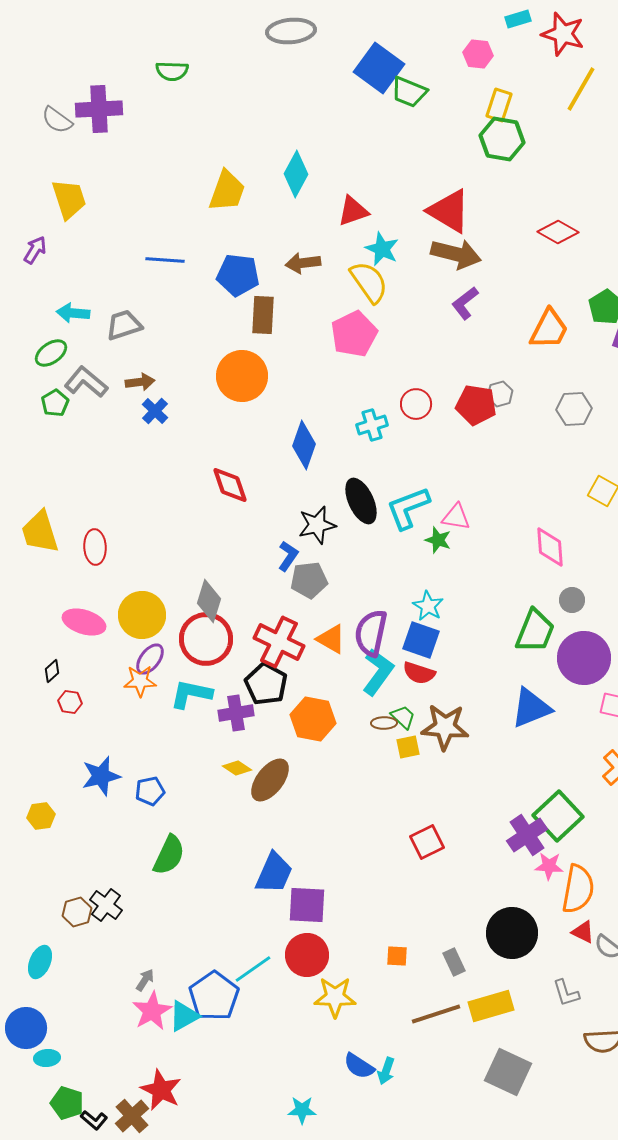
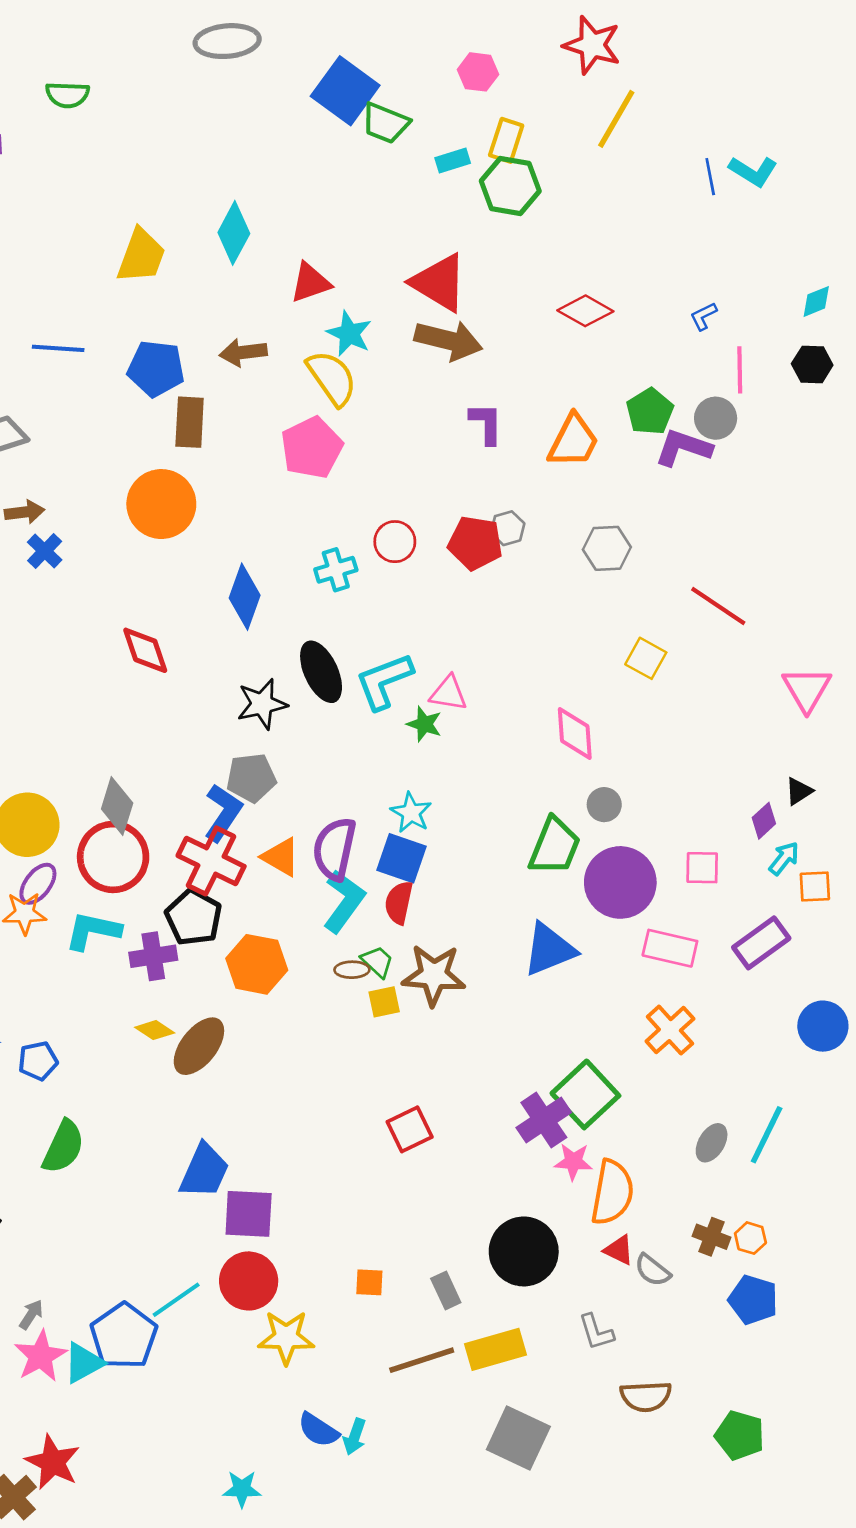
cyan rectangle: (518, 19) -> (453, 161), moved
purple L-shape: (465, 303) -> (486, 424), moved, turned 128
blue L-shape: (288, 556) -> (223, 813), moved, size x1.4
red semicircle: (419, 673) -> (399, 903), turned 84

